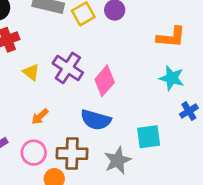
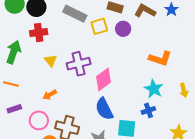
purple cross: (68, 68) -> (79, 64), turned 30
blue cross: (189, 111) -> (148, 110), moved
blue semicircle: (96, 120) -> (104, 109), moved, turned 35

